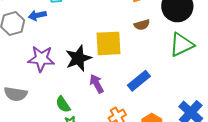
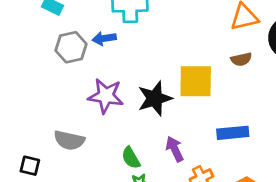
blue rectangle: (139, 81) -> (233, 133), turned 30
purple arrow: (97, 84) -> (175, 149), moved

